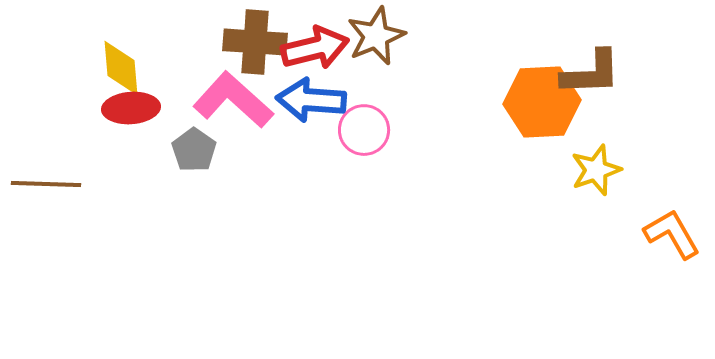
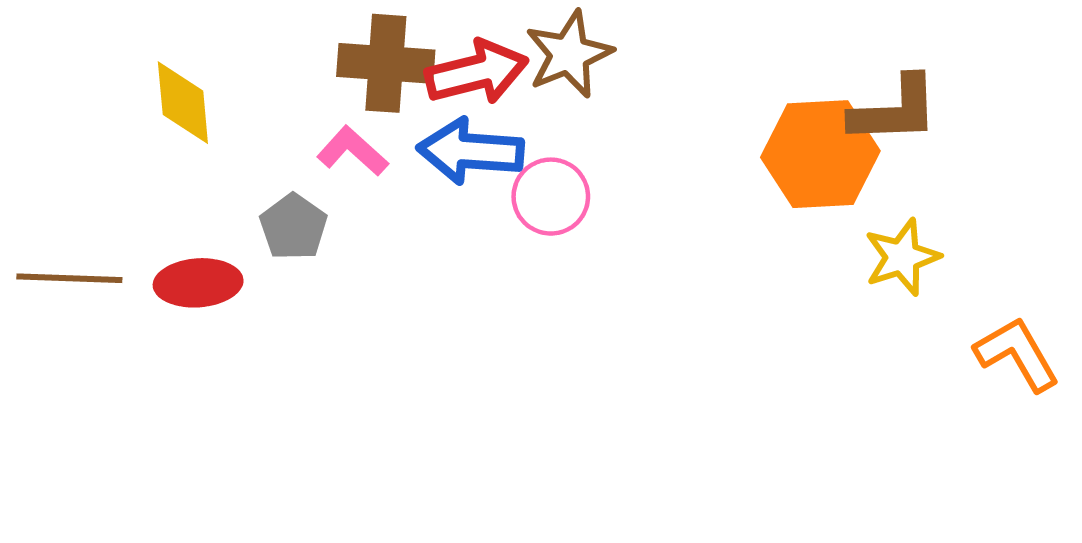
pink L-shape: (233, 100) -> (353, 151), size x0.6
red ellipse: (131, 108) -> (198, 283), moved

